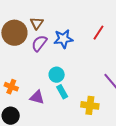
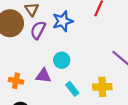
cyan rectangle: (62, 92) -> (72, 89), moved
purple triangle: (37, 97) -> (43, 76), moved

